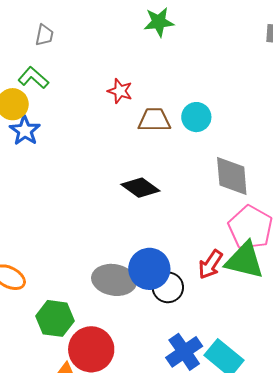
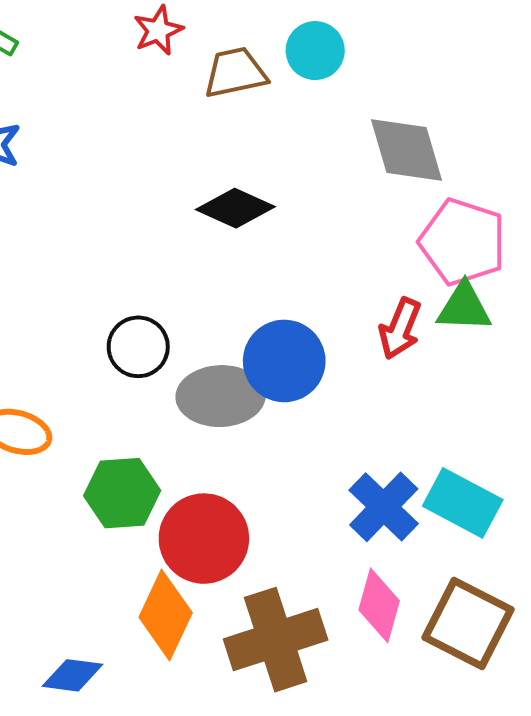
red star: (120, 91) -> (158, 30), turned -30
green triangle: (245, 260) -> (464, 307), size x0.7
black circle: (168, 287) -> (138, 347), moved

